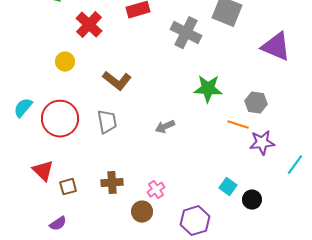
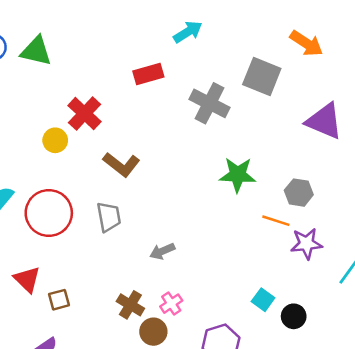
red cross: (89, 25) -> (85, 114), moved
gray arrow: (165, 127) -> (162, 251), moved
brown cross: (112, 183) -> (130, 305), moved, turned 35

